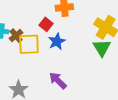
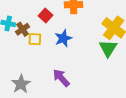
red square: (46, 24) -> (45, 15), moved
yellow square: (29, 44) -> (35, 39), size x0.6

